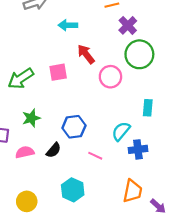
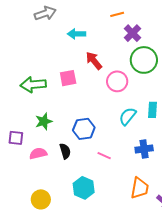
green arrow: (21, 78) -> (33, 85), turned 30
cyan semicircle: (121, 131) -> (128, 116), moved
black semicircle: (54, 150) -> (65, 151), turned -56

